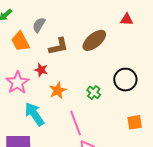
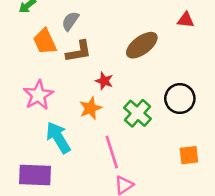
brown L-shape: (58, 46) -> (79, 51), moved
red star: (41, 70) -> (104, 81), moved
green cross: (94, 92) -> (138, 113), size x1.5

